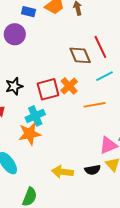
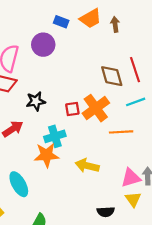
orange cross: (69, 86) -> (96, 108), size x1.4
red square: (48, 89) -> (72, 109), size x0.6
black semicircle: (93, 170) -> (106, 212), moved
yellow arrow: (62, 172) -> (87, 166), moved

